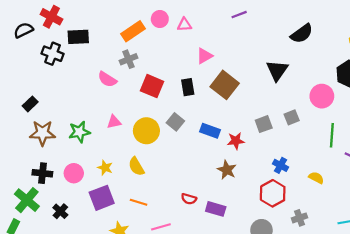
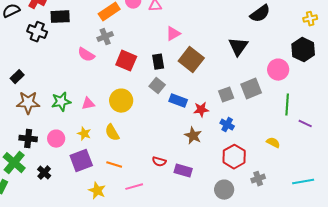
gray square: (292, 117) -> (251, 89), size x1.5
pink triangle: (114, 122) -> (88, 104), moved
gray square: (175, 122) -> (157, 86), moved
blue cross: (280, 165) -> (227, 125), moved

